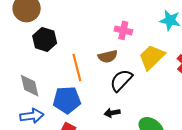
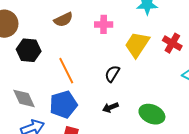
brown semicircle: (108, 56) -> (63, 20), moved
black semicircle: (121, 80) -> (112, 74), size x0.7

